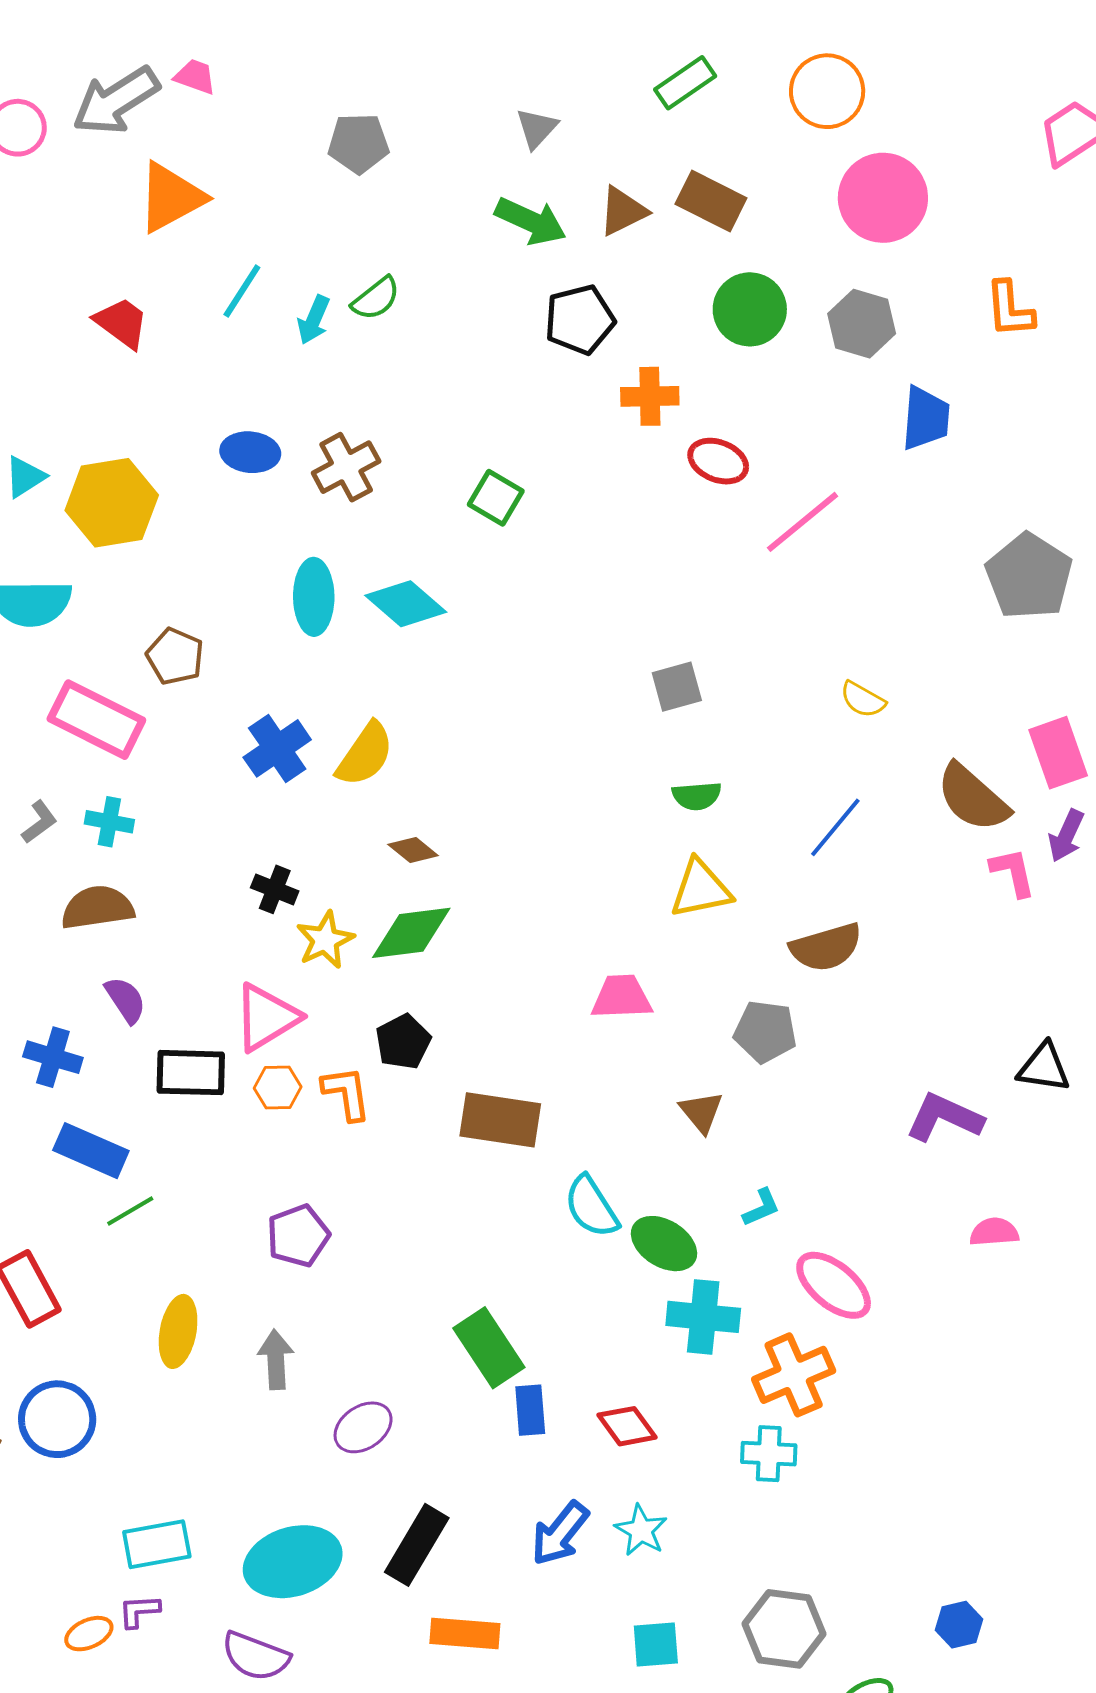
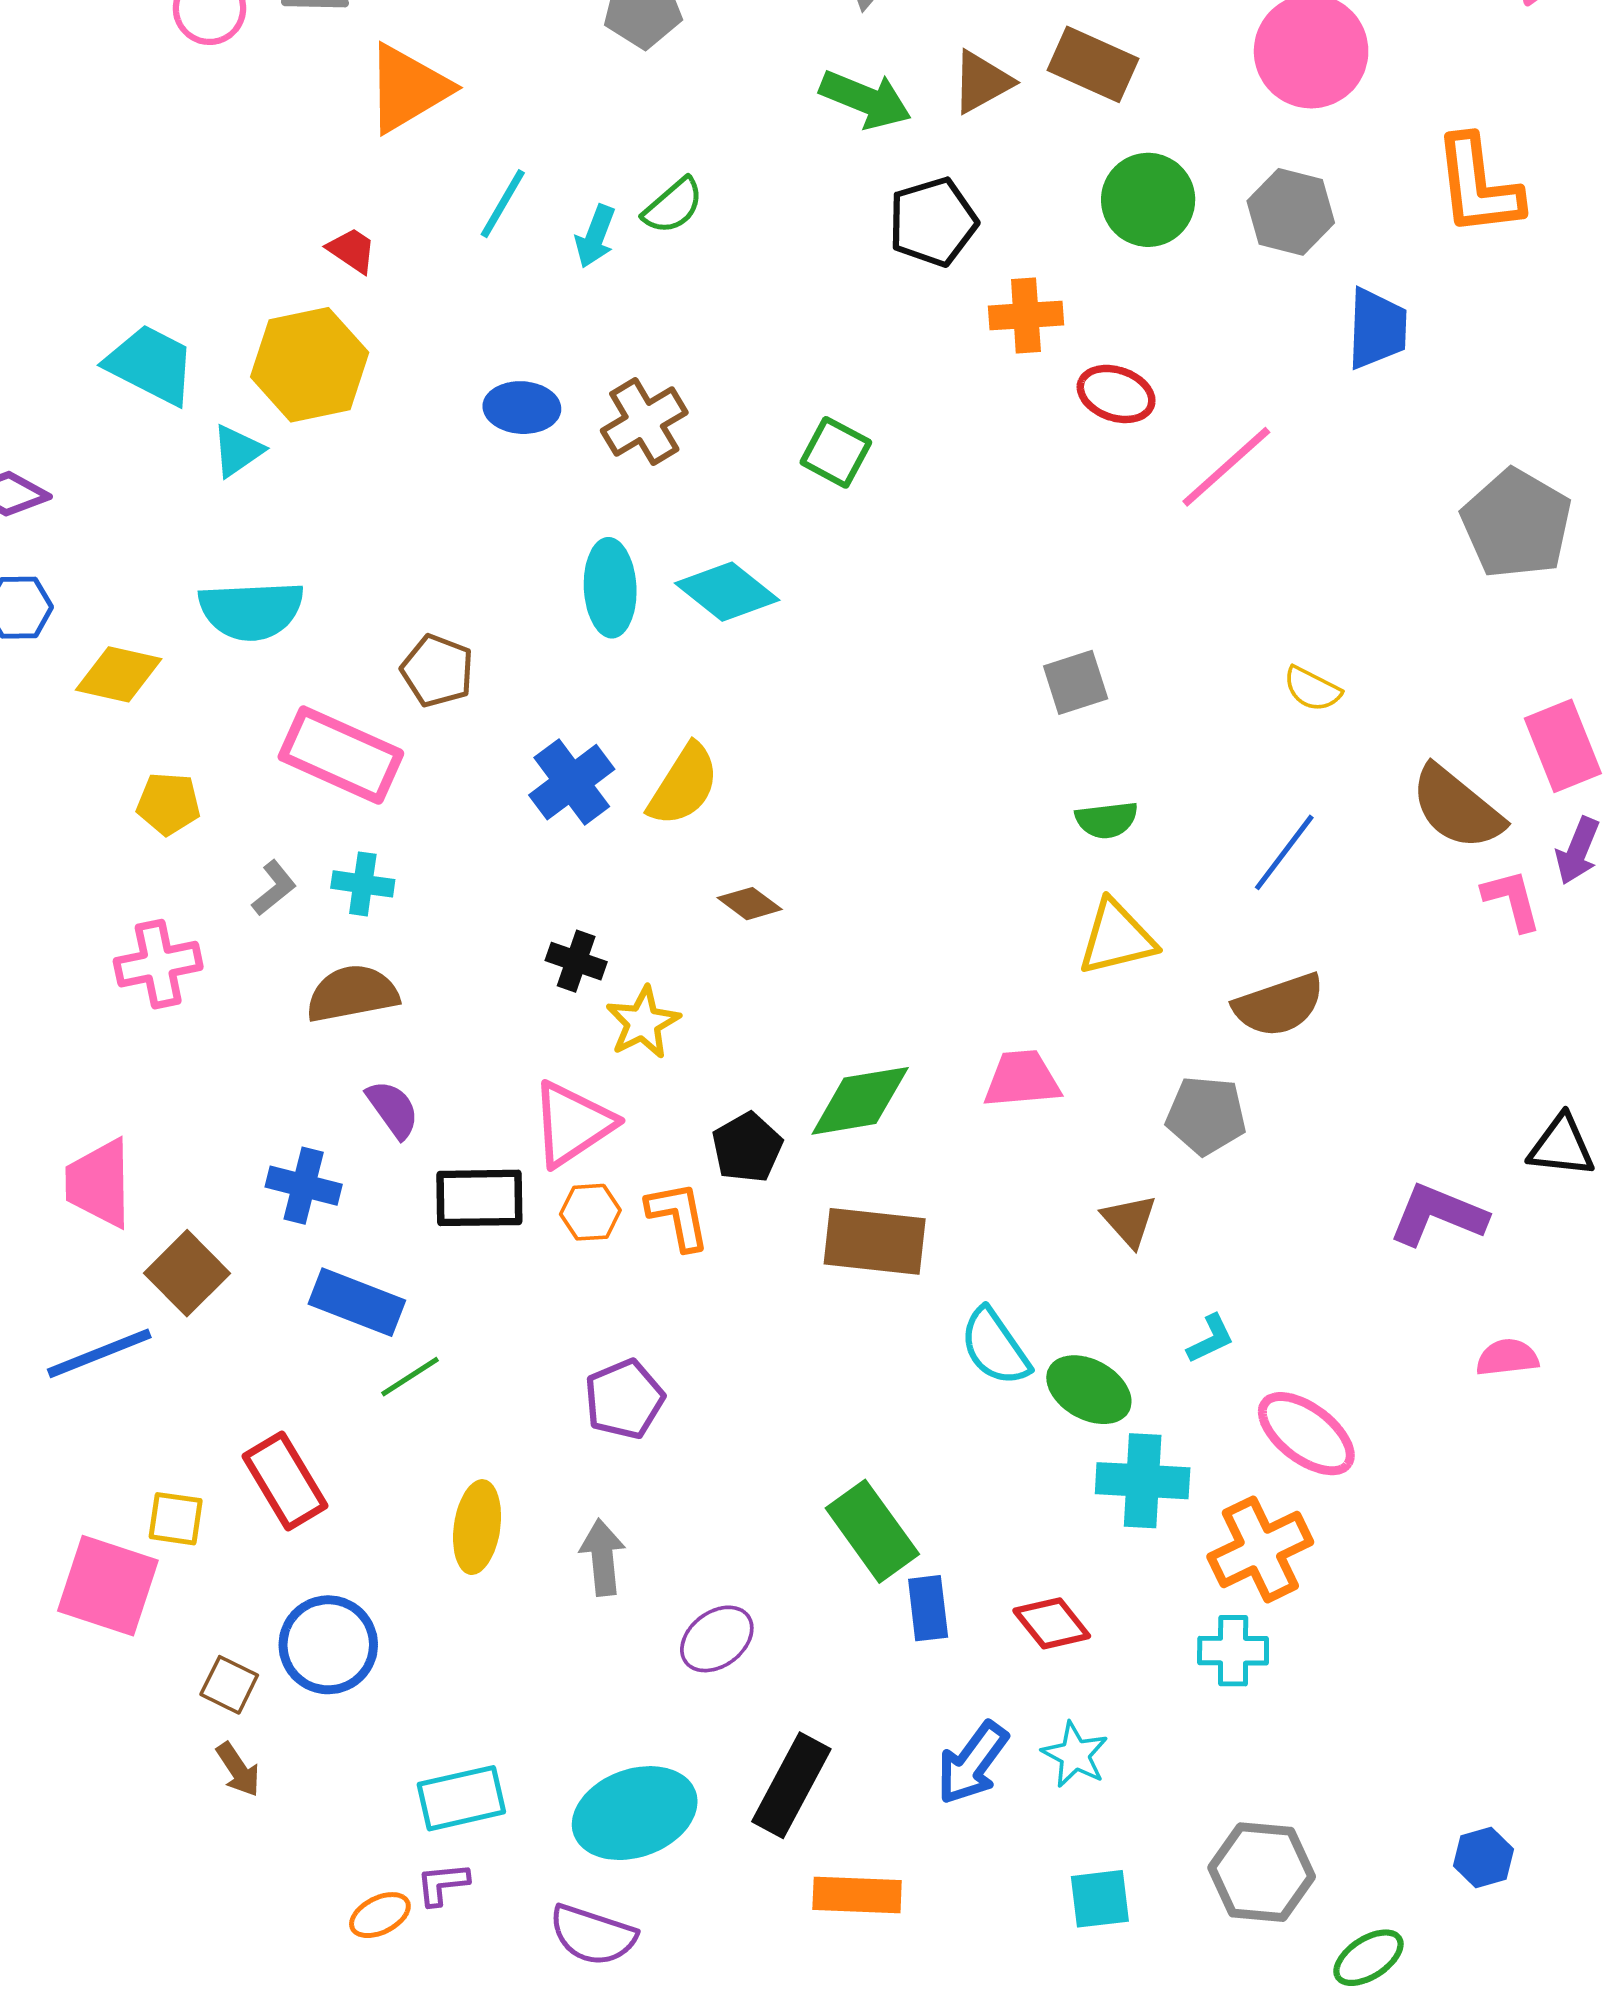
orange L-shape: (1010, 309) -> (1478, 186), size x1.4
red trapezoid: (122, 323) -> (352, 250), size x0.7
yellow hexagon: (112, 503) -> (310, 365), moved
green diamond: (411, 933) -> (860, 1101), moved

